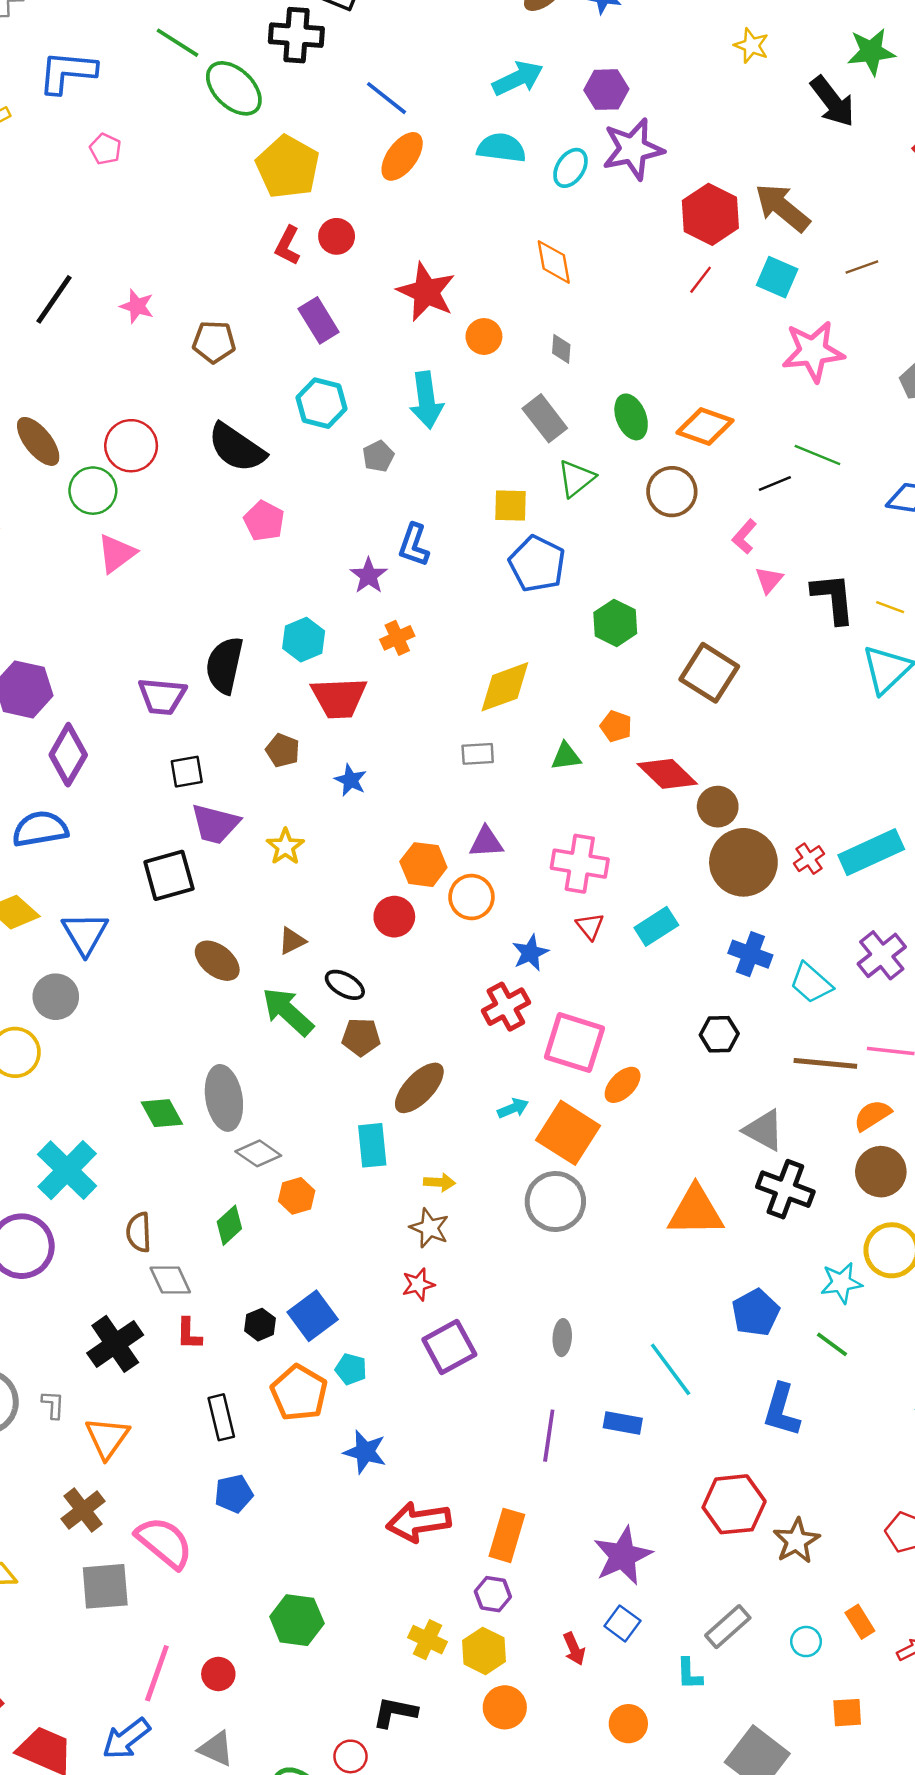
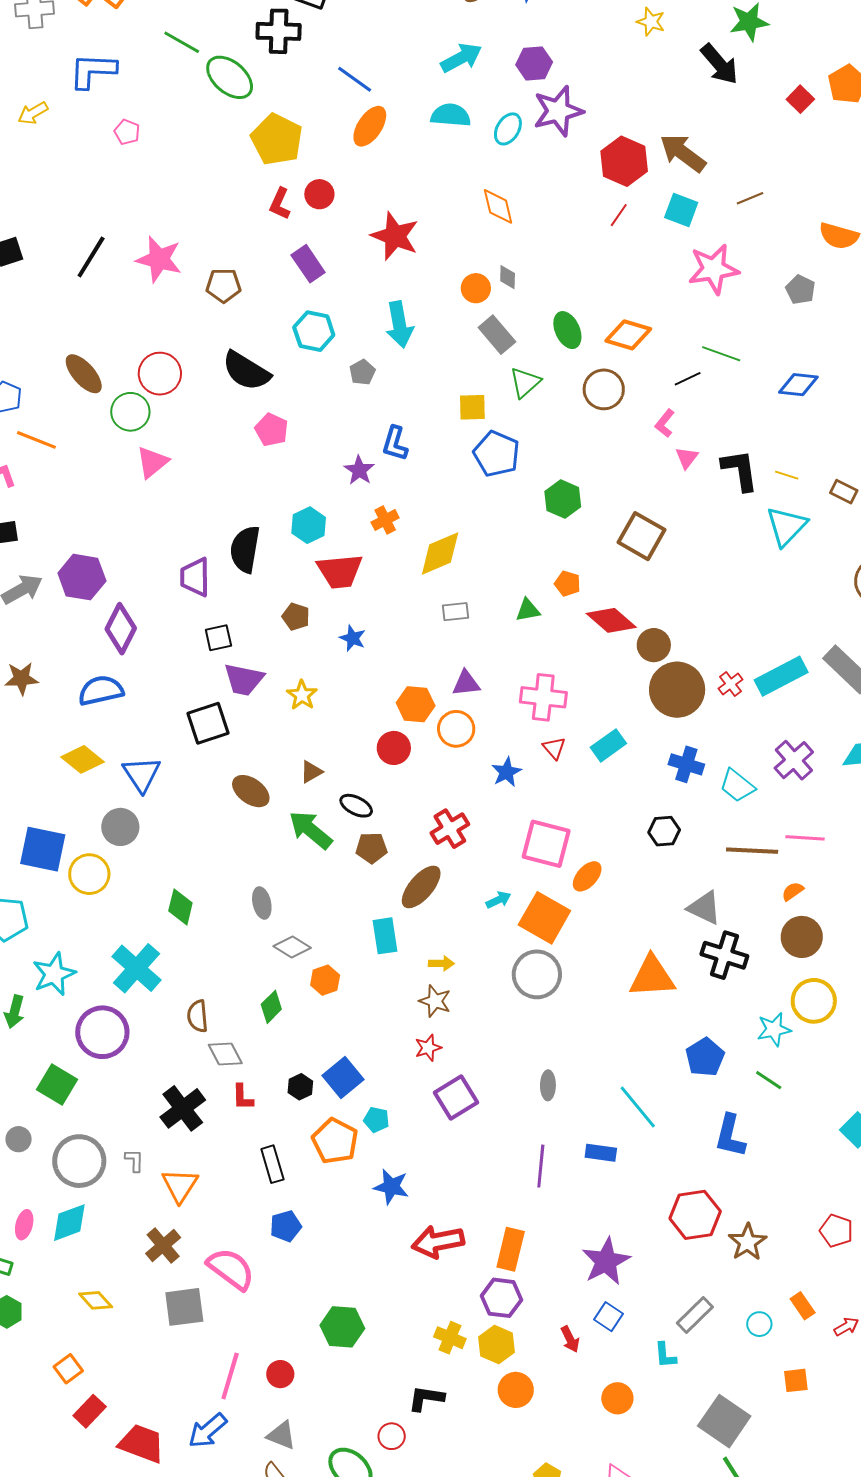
pink star: (137, 306) -> (159, 259), size x1.6
orange circle: (484, 336) -> (476, 288), moved
yellow diamond: (505, 687) -> (440, 553), moved
purple trapezoid: (162, 696) -> (195, 577), turned 87
red cross: (506, 1007) -> (450, 829), moved
gray ellipse: (224, 1098) -> (262, 903), size x0.6
green diamond: (162, 1113) -> (180, 907), moved, turned 45
orange semicircle: (872, 1115) -> (793, 891), size x0.7
purple hexagon: (493, 1594) -> (501, 1298), size x1.4

